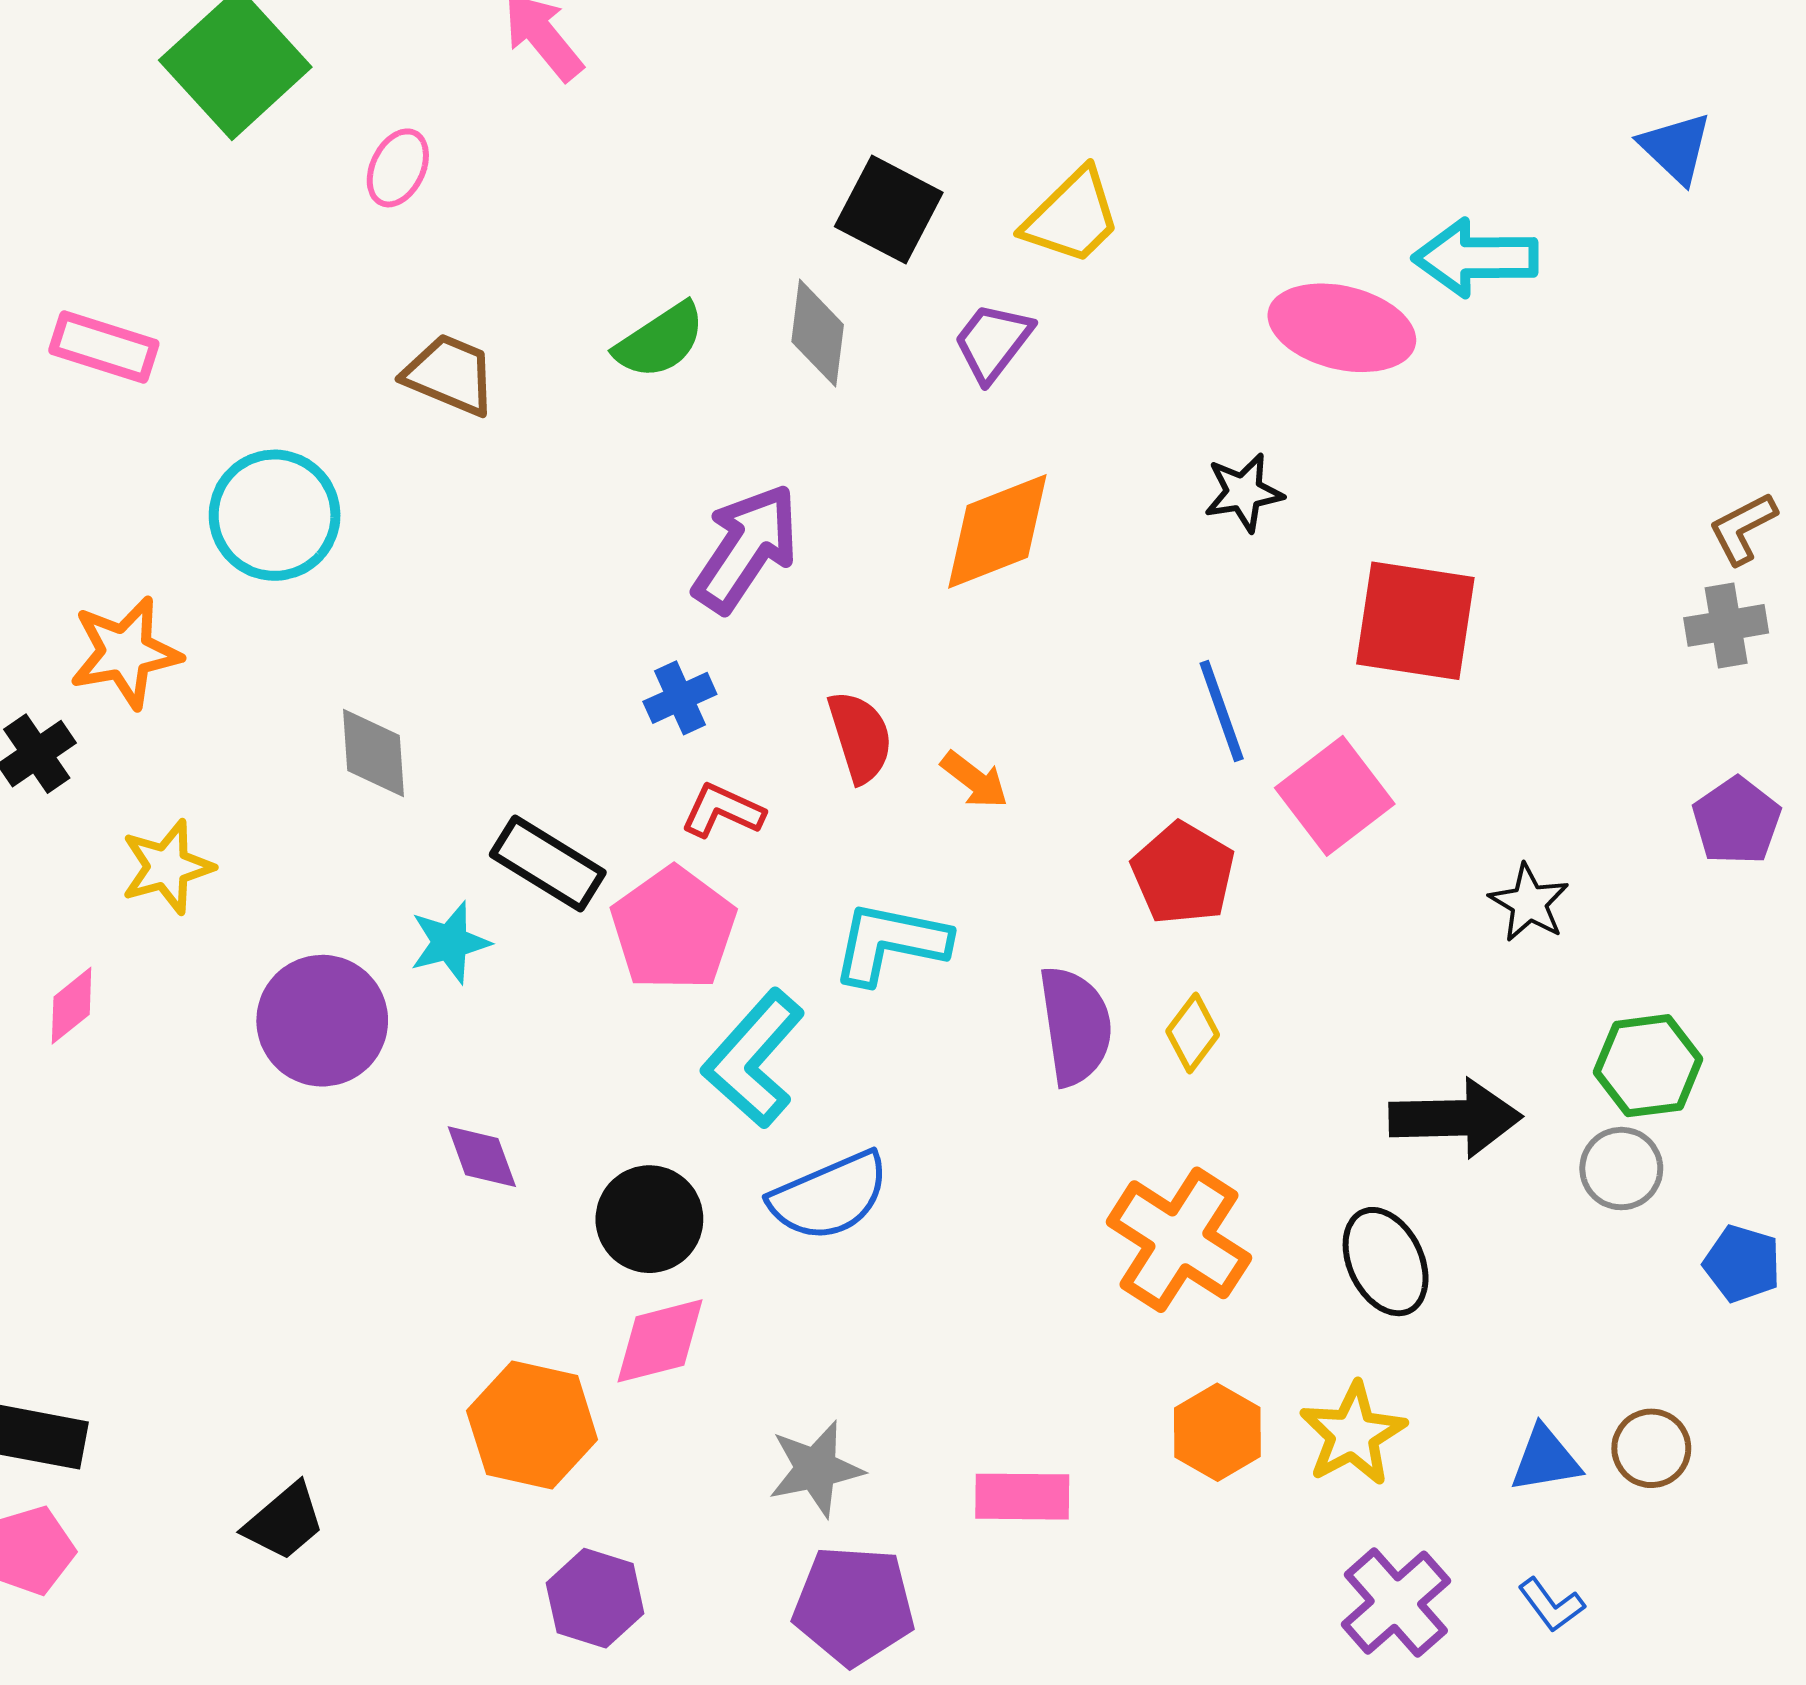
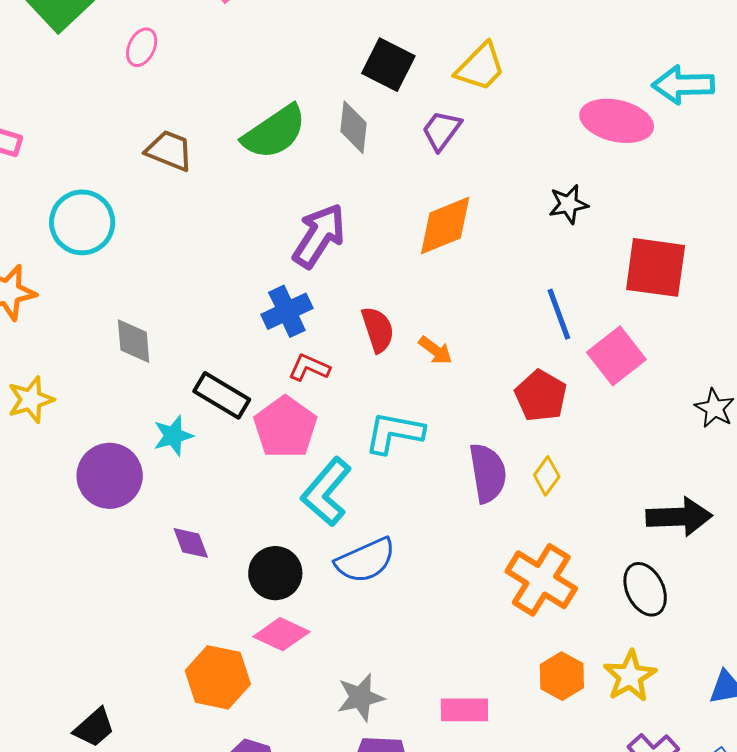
green semicircle: (660, 341) -> (274, 132), size x1.4
blue cross: (680, 698) -> (287, 311), size x1.4
pink diamond: (660, 1341) -> (281, 634), turned 40

